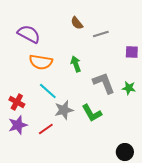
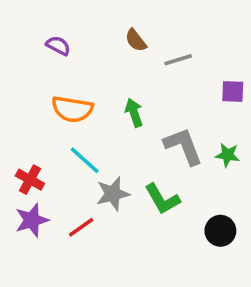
purple semicircle: (29, 34) -> (58, 46), moved, size x0.6
black circle: (125, 152) -> (220, 231), moved

